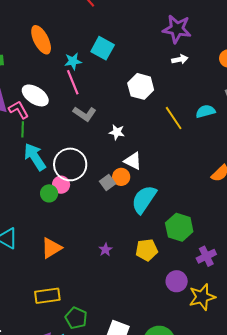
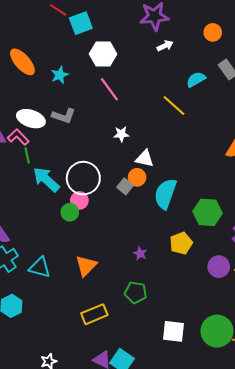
cyan square: (103, 48) -> (81, 23), moved, turned -35
pink line: (73, 82) -> (109, 89), moved
white hexagon: (141, 86) -> (103, 54), moved
cyan semicircle: (205, 111) -> (196, 79), moved
gray L-shape: (85, 114) -> (64, 116), moved
green pentagon: (76, 318) -> (136, 292), moved

